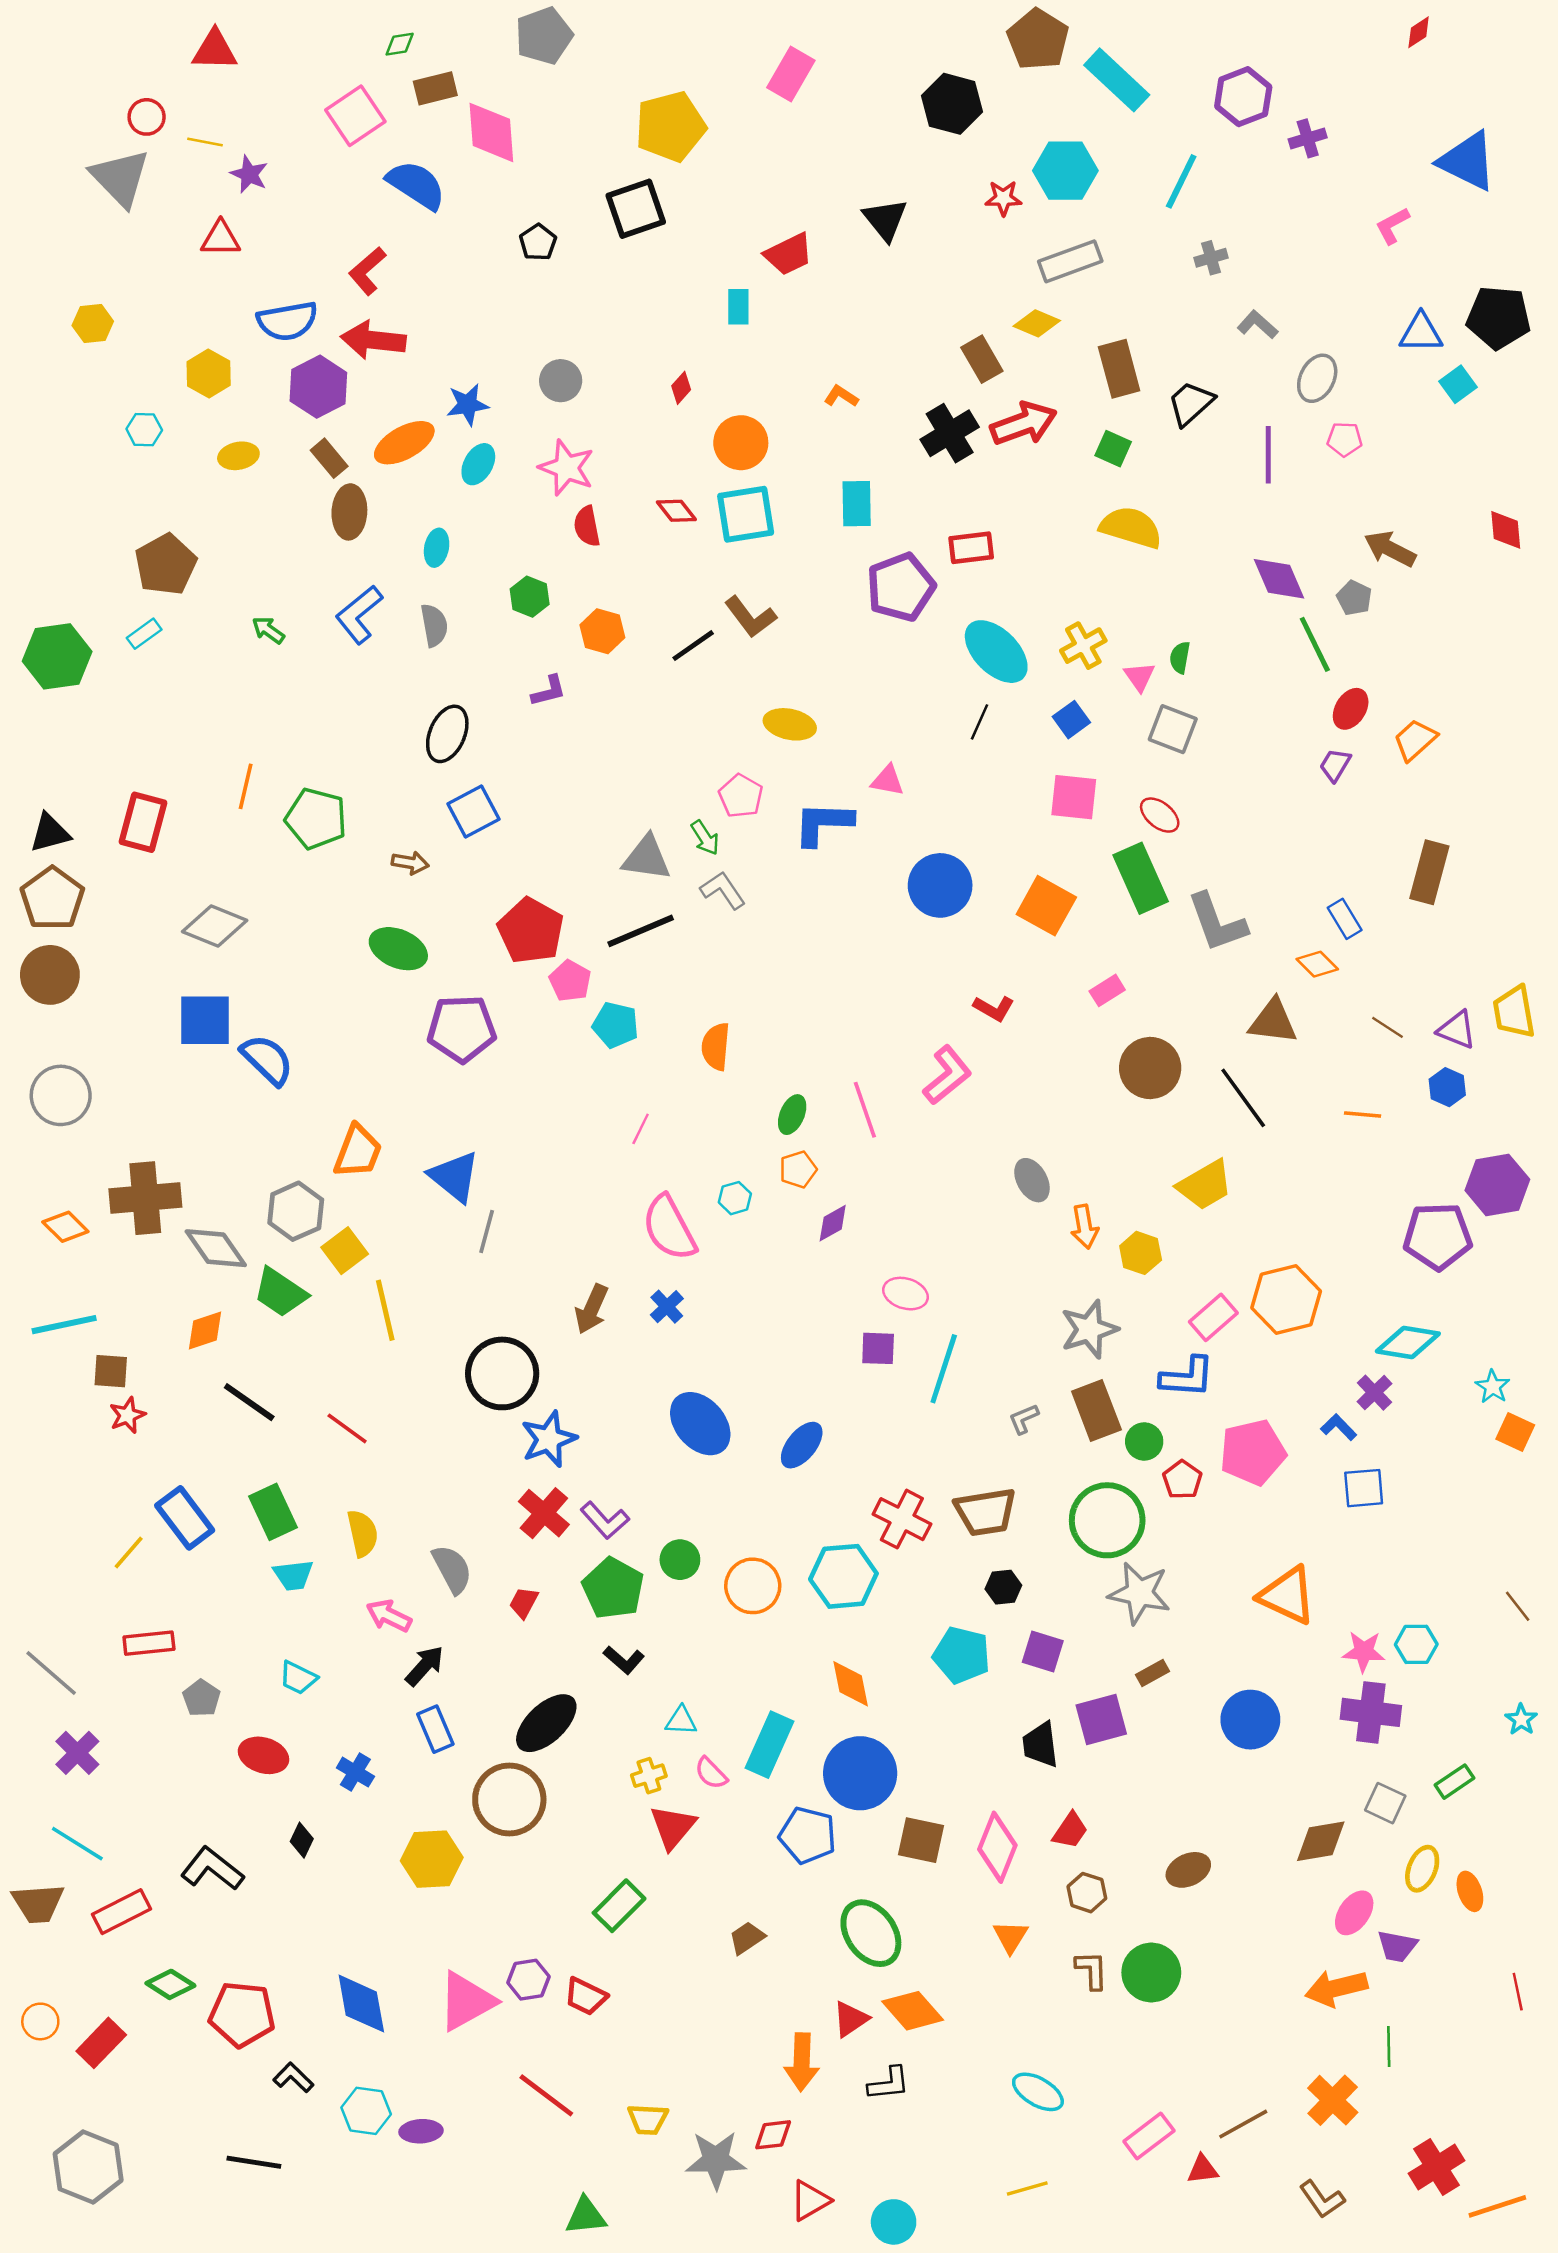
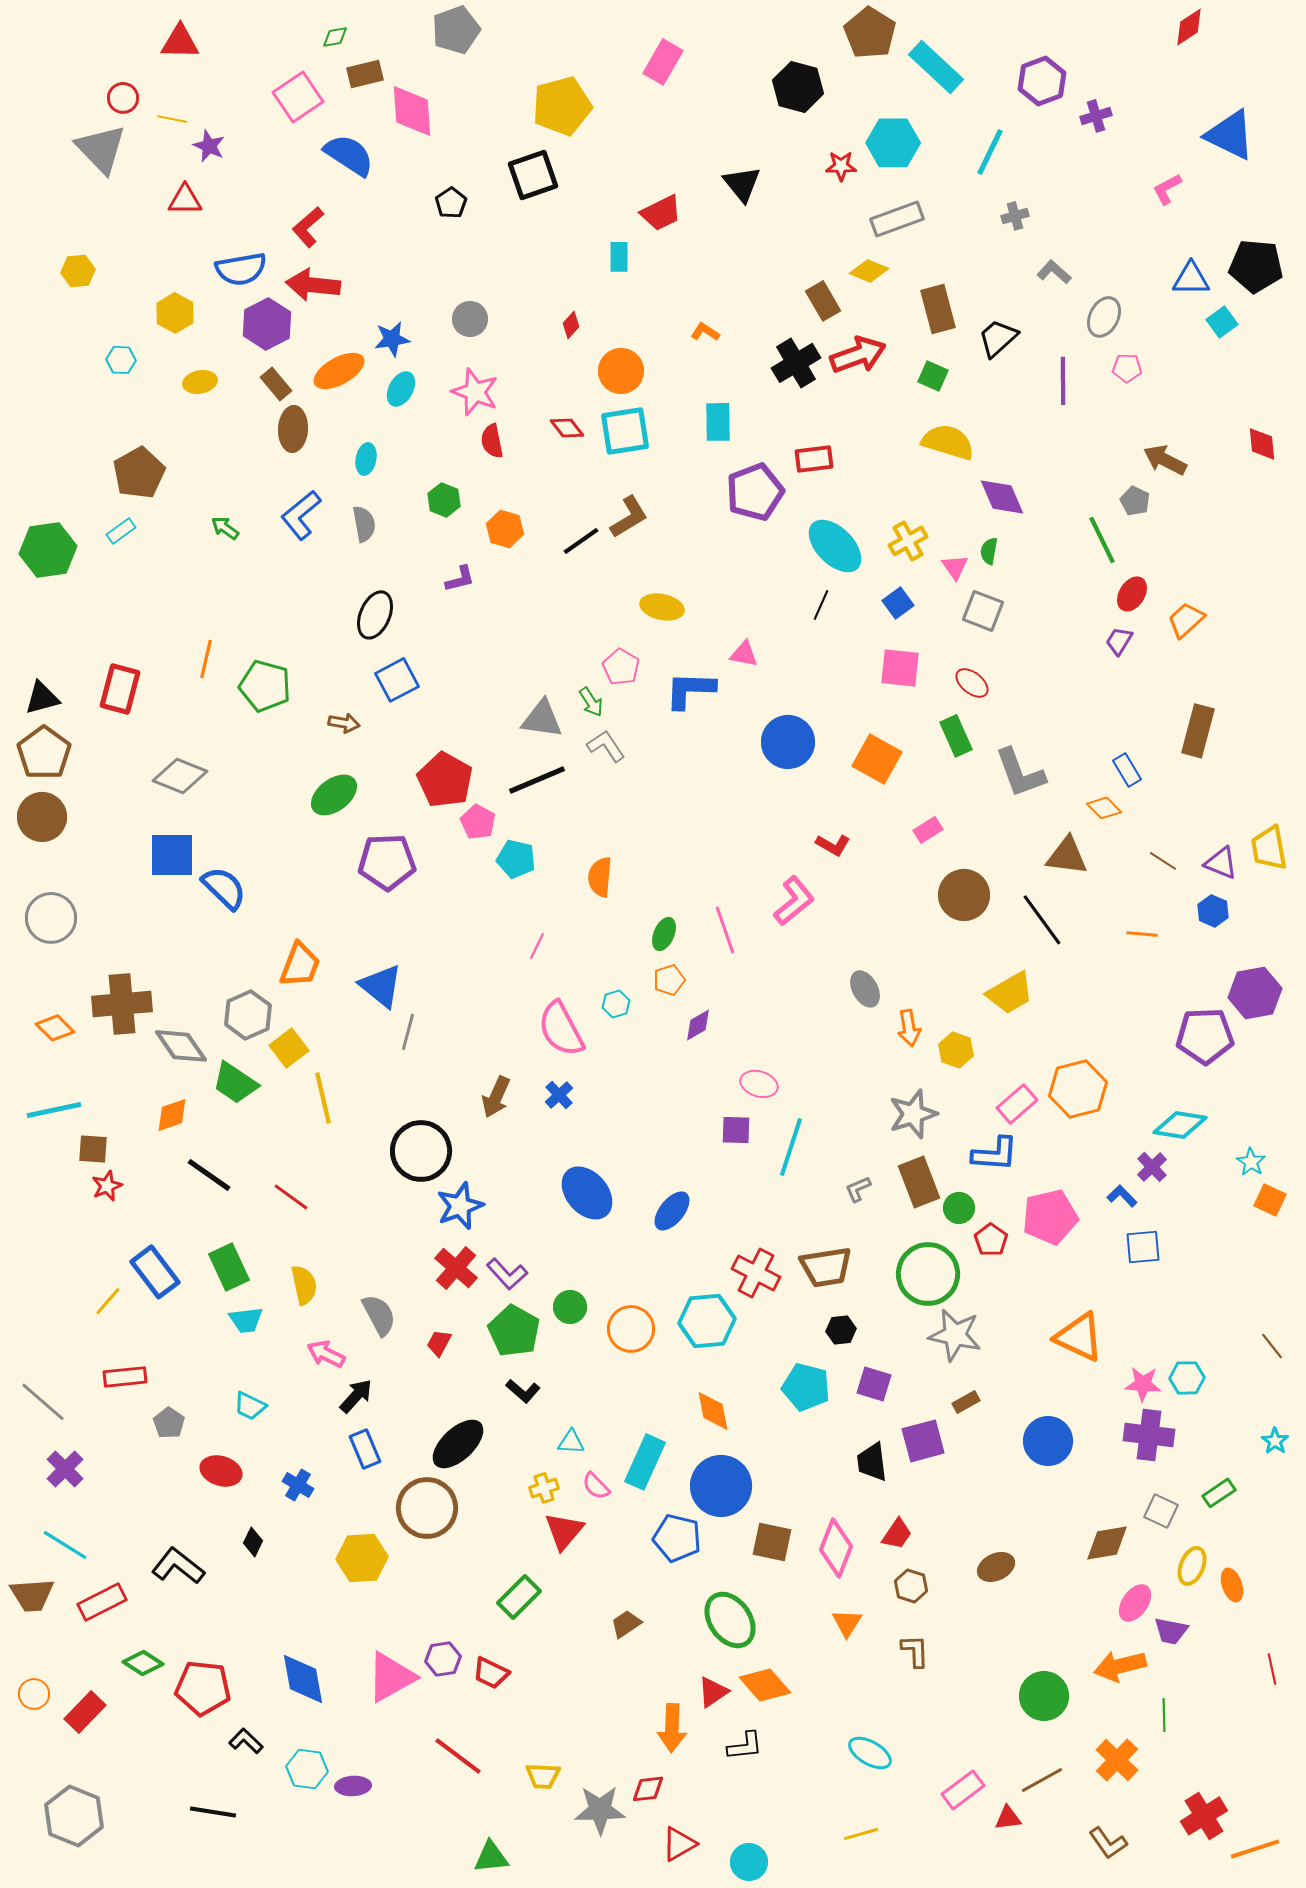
red diamond: (1419, 32) -> (1189, 27), size x1.4
purple diamond: (1279, 579) -> (1002, 497), moved
brown L-shape: (750, 617) -> (629, 517), turned -84
green rectangle: (1141, 878) -> (956, 736), size x0.7
green ellipse: (398, 949) -> (334, 795), turned -60
green circle: (1151, 1973) -> (1044, 1696), moved

